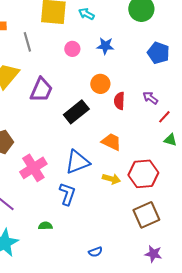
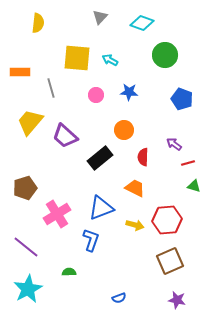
purple trapezoid: (41, 90) -> (65, 136), turned 108
red semicircle: (119, 101) -> (143, 157), moved
red line: (164, 117) -> (188, 163), turned 32

